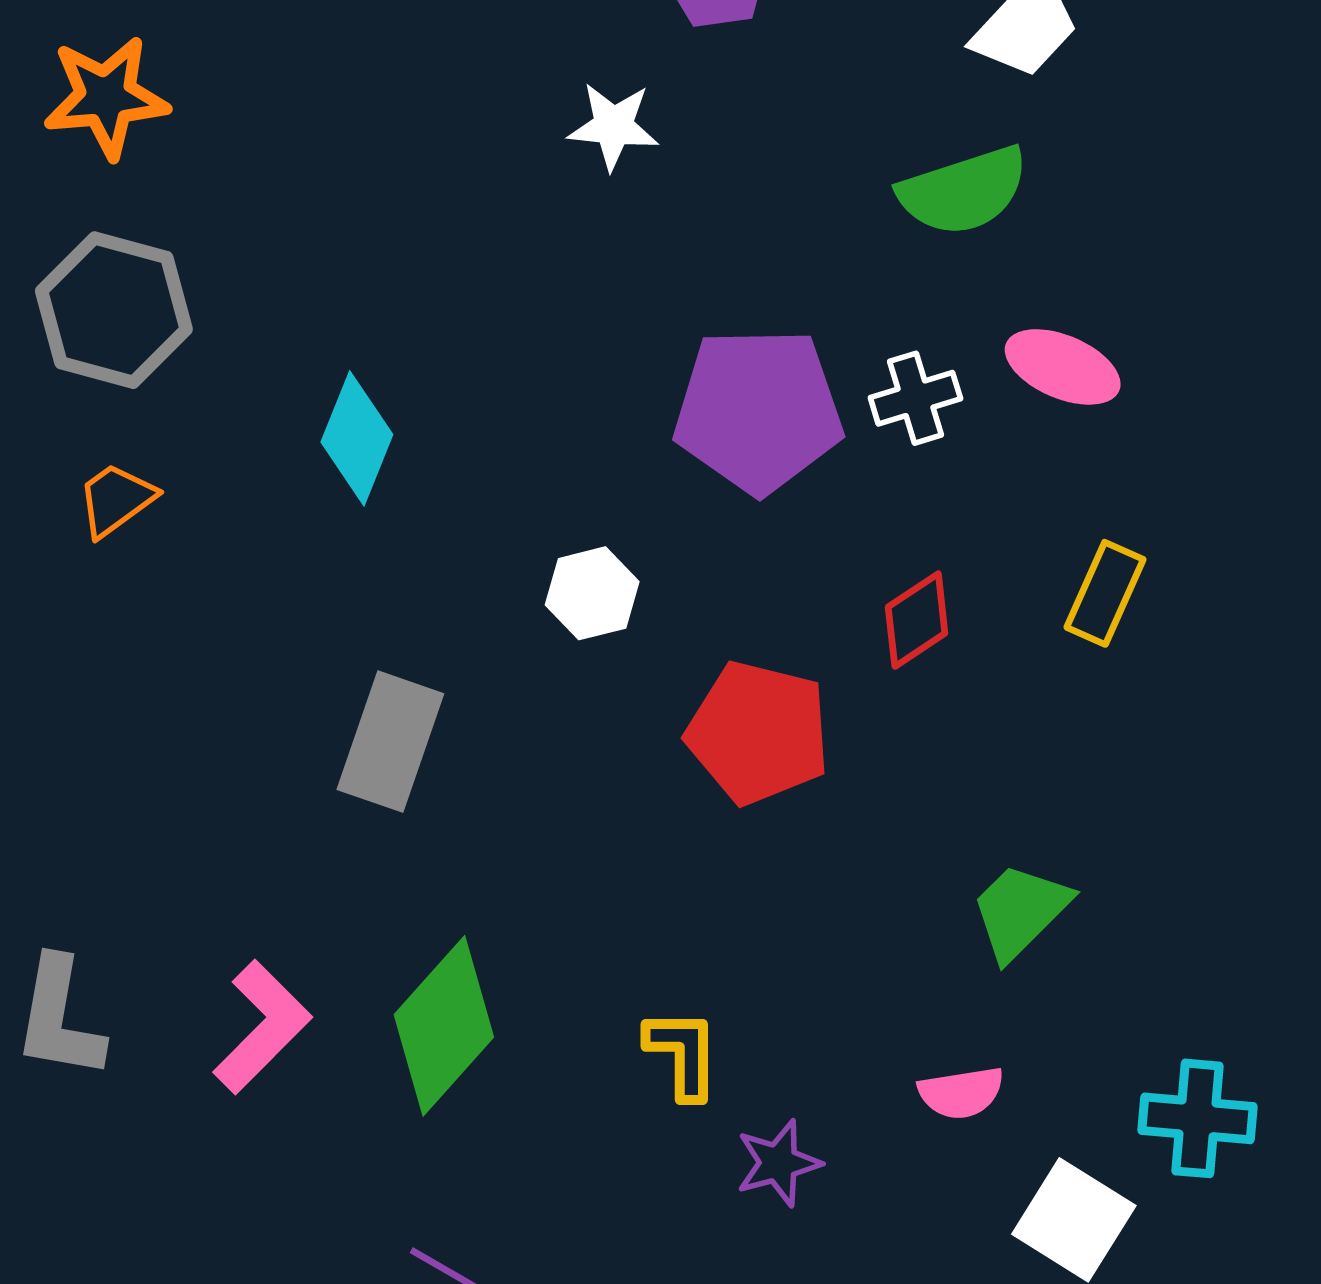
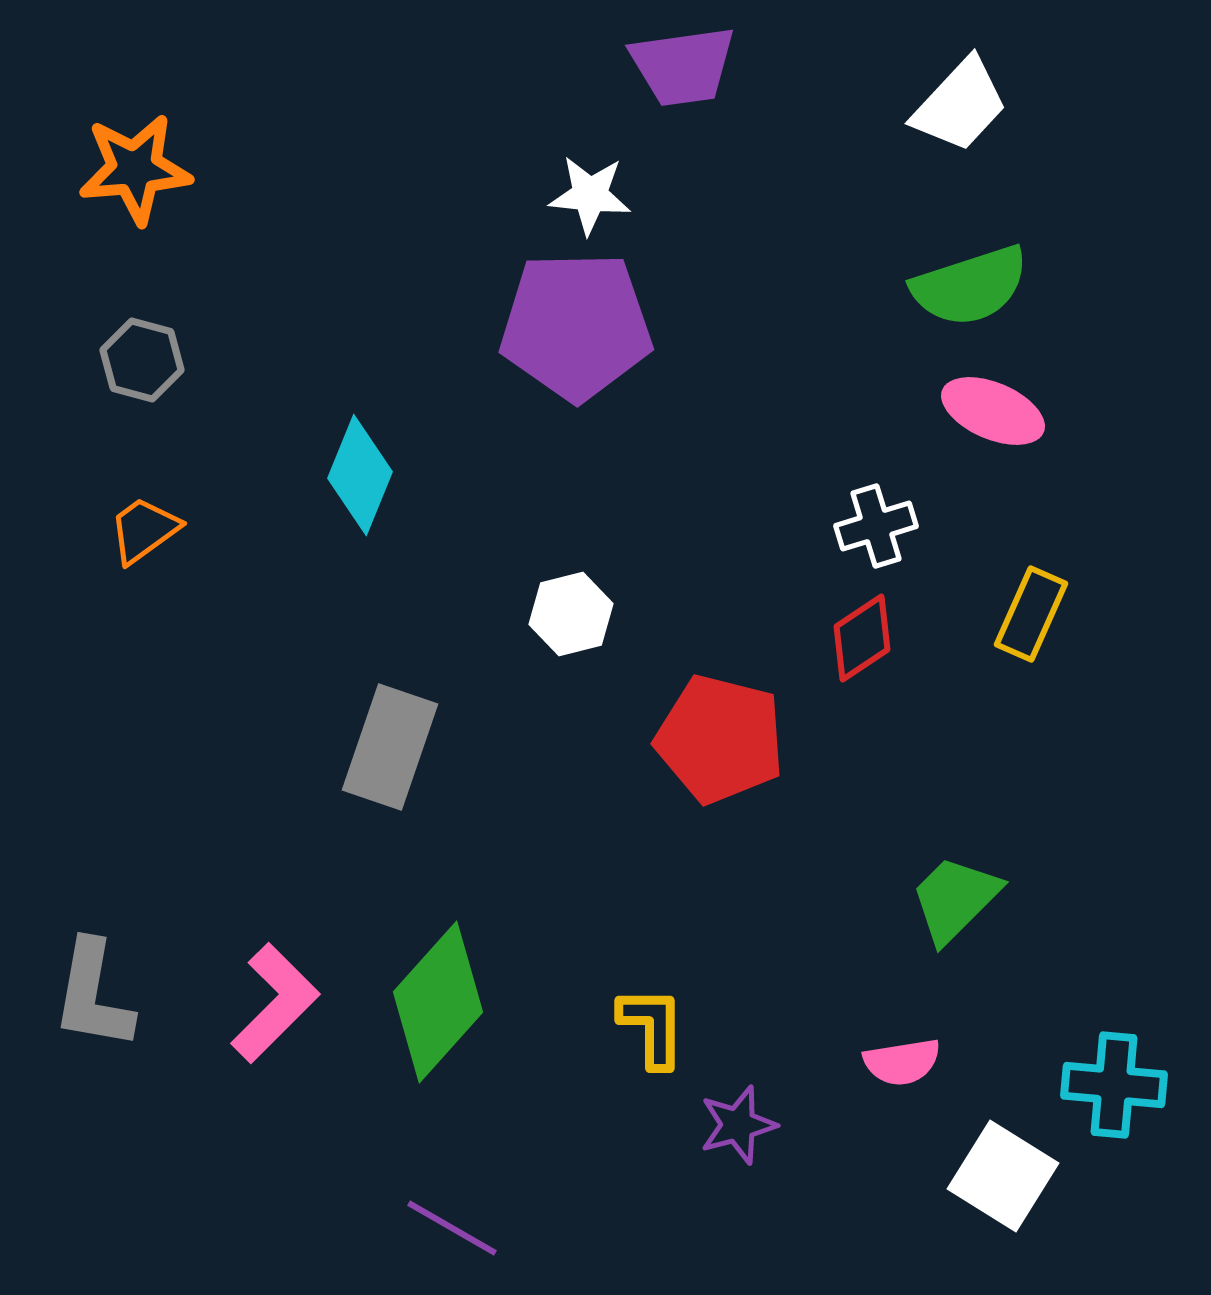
green semicircle: (963, 191) -> (970, 286), moved
gray hexagon: (114, 310) -> (142, 360), size x0.6
white cross: (915, 398) -> (876, 526), moved
purple pentagon: (758, 410) -> (576, 326), moved

